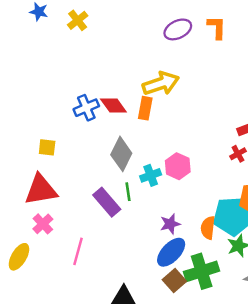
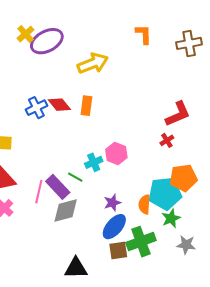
purple ellipse: (178, 29) -> (47, 41), moved, size x1.4
yellow arrow: (161, 84) -> (93, 63), moved
gray diamond: (121, 154) -> (66, 211), moved, turned 52
green line: (128, 192) -> (75, 177), turned -49
pink line: (78, 251) -> (39, 192), moved
brown square: (174, 281) -> (118, 250), turned 36

